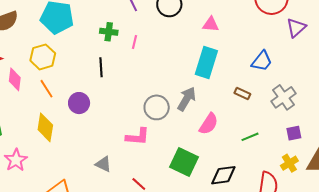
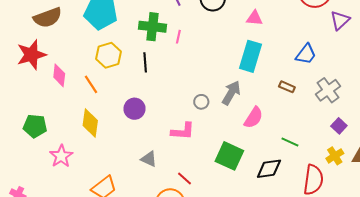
green cross: (109, 32) -> (152, 27), size x1.5
yellow hexagon: (43, 57) -> (109, 55), moved
purple circle: (79, 103) -> (134, 109), moved
gray circle: (157, 107) -> (201, 102), size x0.6
purple square: (294, 133) -> (339, 126), turned -35
green line: (250, 137) -> (290, 142), moved, turned 48

